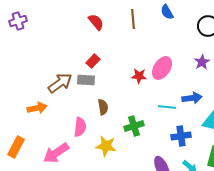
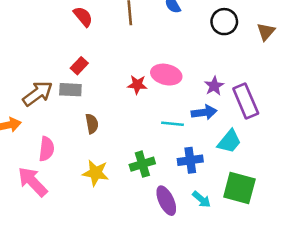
purple star: (202, 62) -> (214, 86), moved
pink ellipse: (162, 68) -> (166, 75), turned 70
green cross: (134, 126) -> (142, 164), moved
pink semicircle: (80, 127) -> (46, 149), moved
pink arrow: (56, 153) -> (33, 182), turned 80

